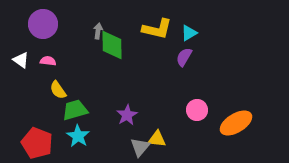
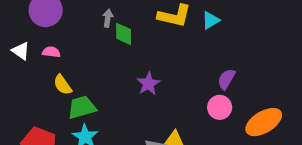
green diamond: (112, 45) -> (124, 34), size x0.7
purple semicircle: (184, 57) -> (226, 79), moved
purple star: (127, 115) -> (148, 84), moved

